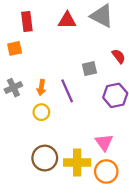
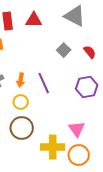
red triangle: (67, 20) -> (34, 20), moved
gray square: (89, 69) -> (64, 50), moved, turned -32
brown circle: (45, 158) -> (22, 128), moved

